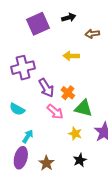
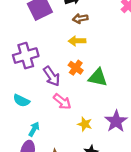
brown arrow: (92, 34) -> (80, 18), moved
orange cross: (68, 93) -> (76, 68), moved
green triangle: (84, 108) -> (98, 77), moved

